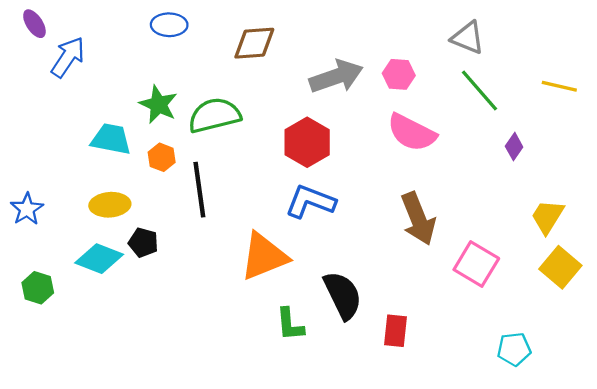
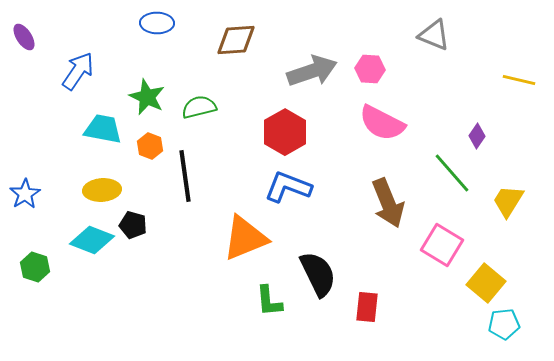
purple ellipse: (34, 24) -> (24, 37), moved
blue arrow: (68, 57) -> (78, 71), moved
green line: (480, 91) -> (452, 173), moved
green semicircle: (214, 115) -> (199, 107), size x0.7
yellow square: (560, 267) -> (486, 283), moved
cyan pentagon: (514, 349) -> (504, 324), moved

